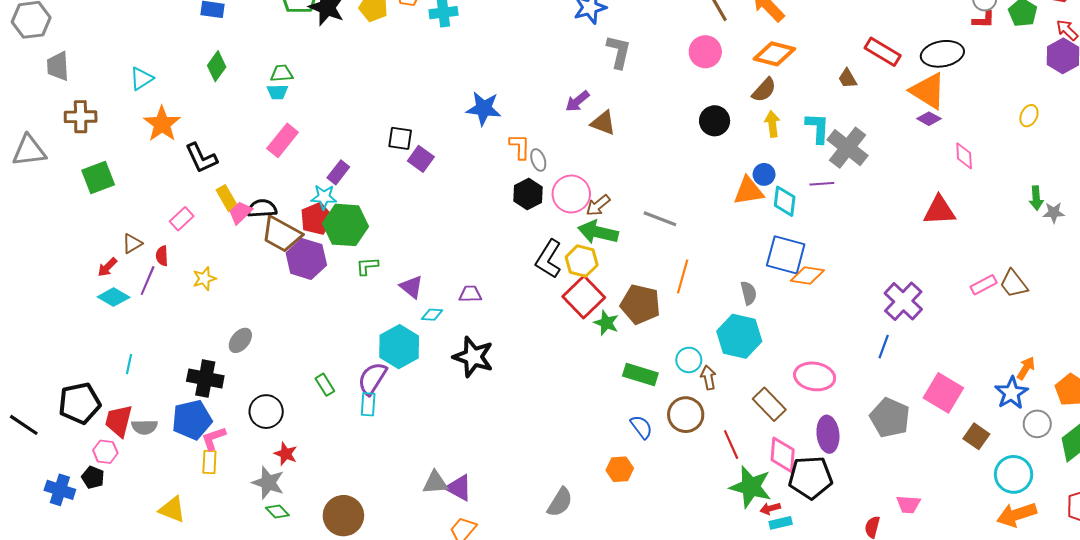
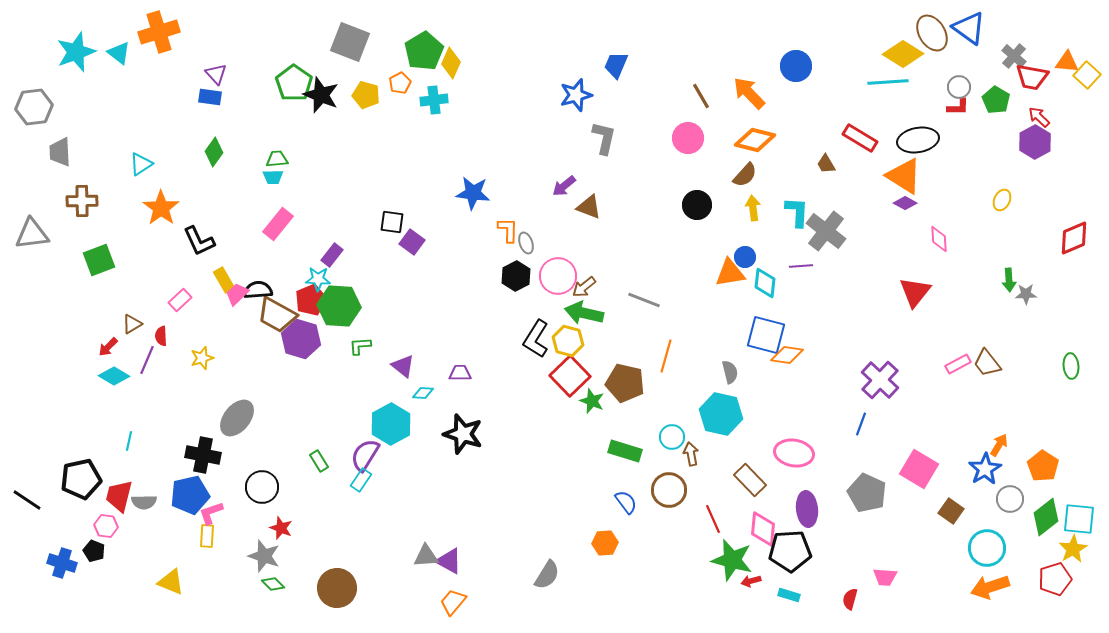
red triangle: (939, 210) -> (915, 292), turned -48
gray ellipse: (240, 340) -> (237, 418), size x1.5
cyan rectangle: (368, 404) -> (361, 480), turned 30
cyan rectangle: (781, 523) -> (789, 595), moved, turned 30

